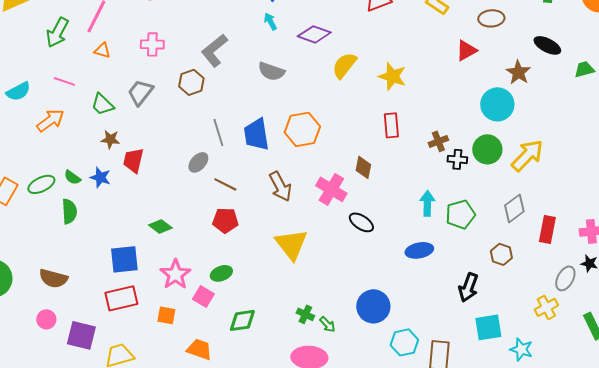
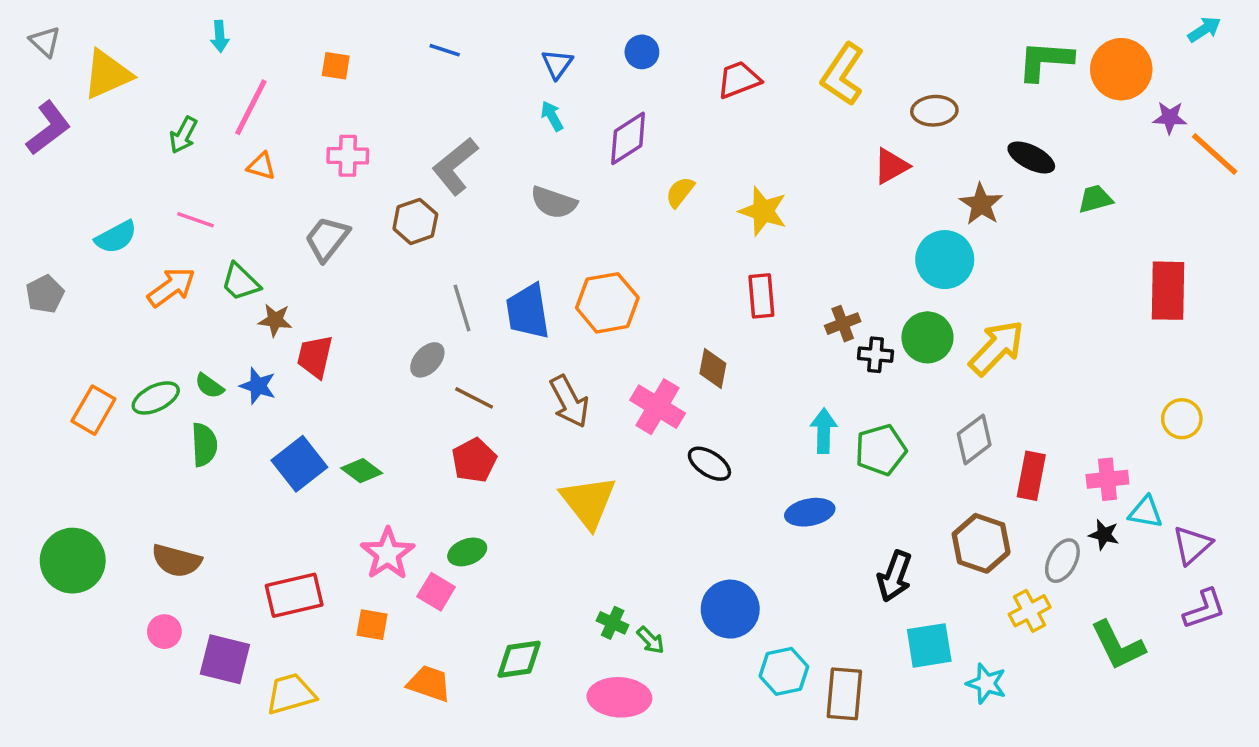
green arrow: (57, 32) -> (183, 135), size x0.7
purple diamond: (314, 34) -> (628, 138), turned -52
yellow semicircle: (344, 65) -> (680, 192), size x0.7
green trapezoid: (102, 104) -> (241, 282), moved
red pentagon: (225, 220) -> (474, 460), turned -30
brown hexagon: (501, 254) -> (981, 543), moved, size x1.5
blue square: (124, 259) -> (299, 464), moved, turned -32
green diamond: (242, 320) -> (519, 659), moved

